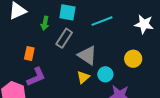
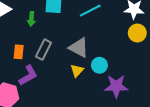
gray rectangle: (64, 38) -> (43, 50), moved
yellow circle: (133, 59) -> (137, 33), moved

